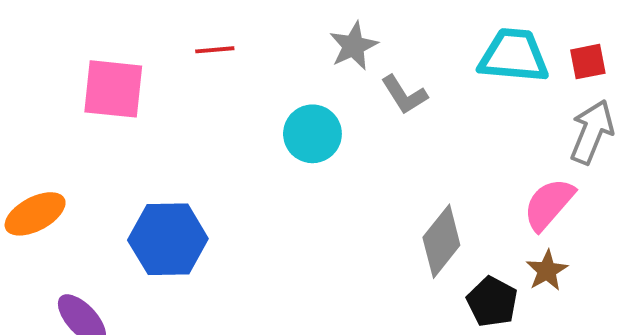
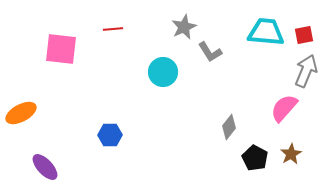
blue hexagon: (168, 239) -> (110, 135), moved, size x0.6
gray diamond: (441, 241) -> (229, 127), size x0.7
brown star: (547, 271) -> (291, 154), moved

